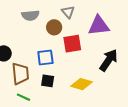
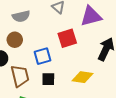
brown circle: (54, 27) -> (15, 40), moved

